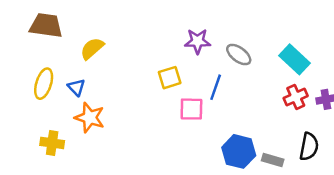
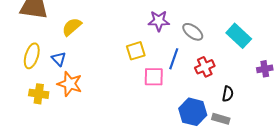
red cross: (296, 97) -> (205, 67), moved
yellow cross: (52, 143) -> (39, 94), moved
black semicircle: (309, 147) -> (228, 94), moved, size x0.7

